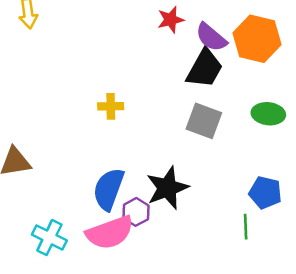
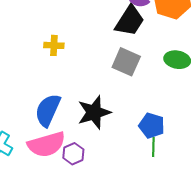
blue pentagon: (265, 193) -> (152, 126), moved
purple hexagon: (136, 212) -> (73, 154), moved

